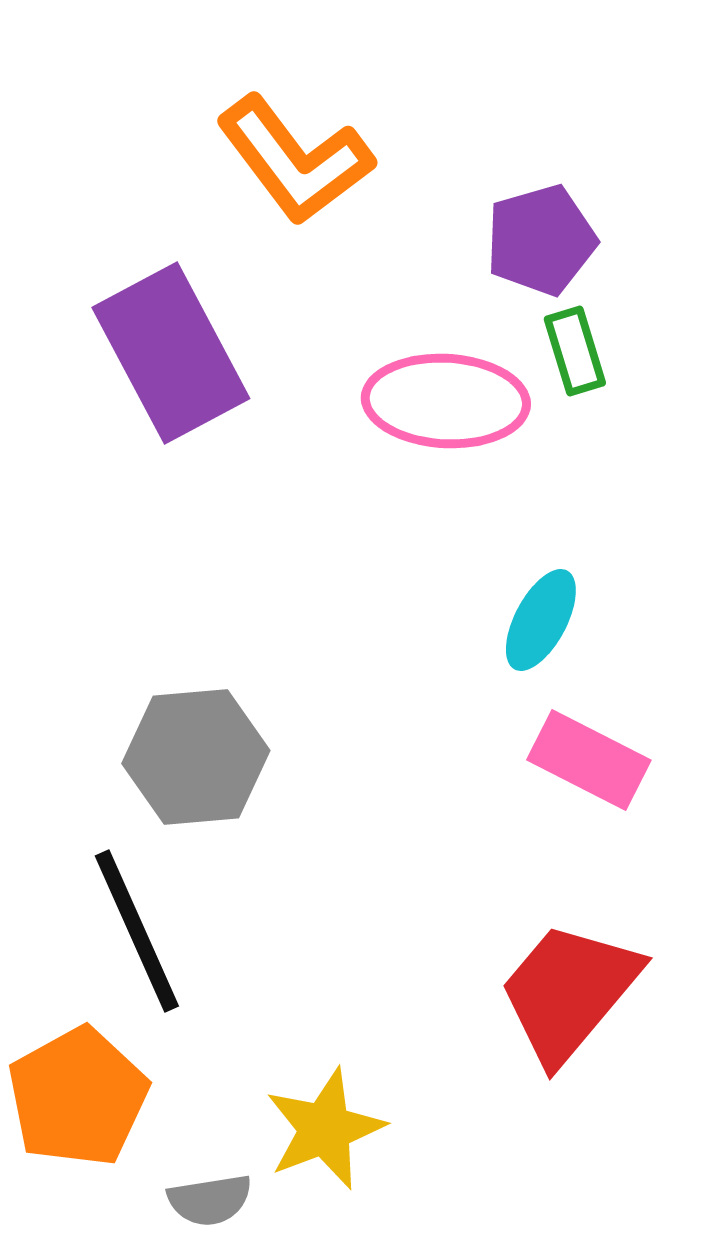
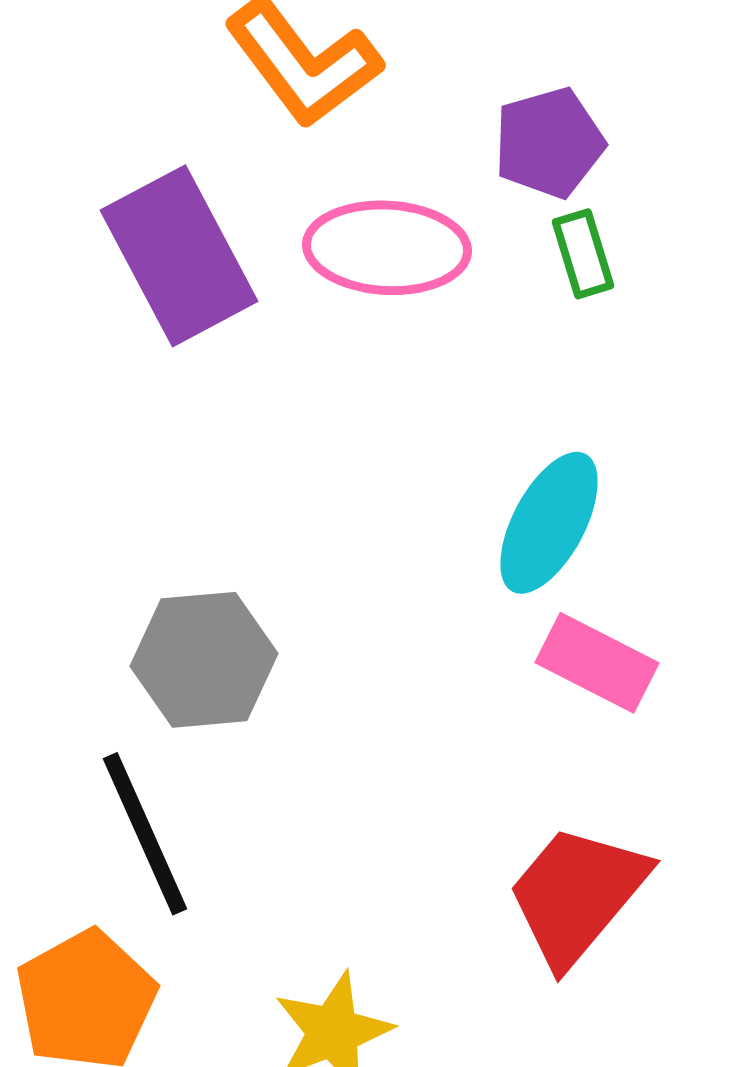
pink ellipse: (446, 401) -> (387, 248), moved
cyan ellipse: (541, 620) -> (549, 523), size x1.4

